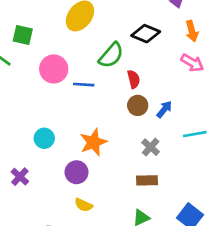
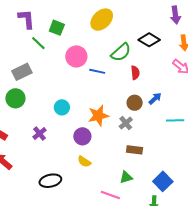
brown circle: (138, 105) -> (135, 103), moved
gray cross: (151, 147) -> (126, 123), moved

